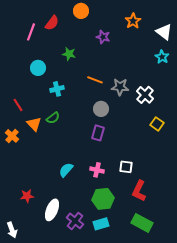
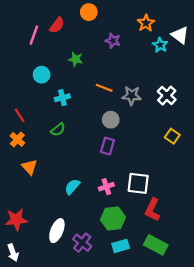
cyan star: (162, 57) -> (160, 45), moved
white cross: (145, 95) -> (167, 96), moved
orange triangle: (34, 124) -> (29, 167), moved
orange cross: (12, 136) -> (17, 139), moved
white square: (126, 167) -> (138, 183), size x1.5
pink cross: (97, 170) -> (106, 187), turned -32
red star: (27, 196) -> (16, 220), moved, size x1.5
cyan rectangle: (101, 224) -> (121, 246), moved

